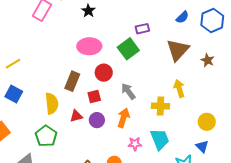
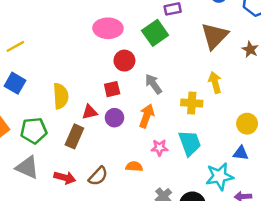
brown rectangle: (72, 81) -> (74, 136), moved
green pentagon: (46, 136) -> (34, 131), moved, turned 30
blue triangle: (202, 146) -> (241, 153), turned -40

